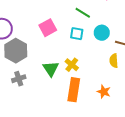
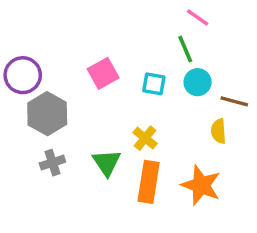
green line: (83, 13) -> (185, 49), moved, turned 35
green triangle: (51, 69) -> (107, 163), moved
orange star: (104, 92) -> (201, 185), size x1.6

